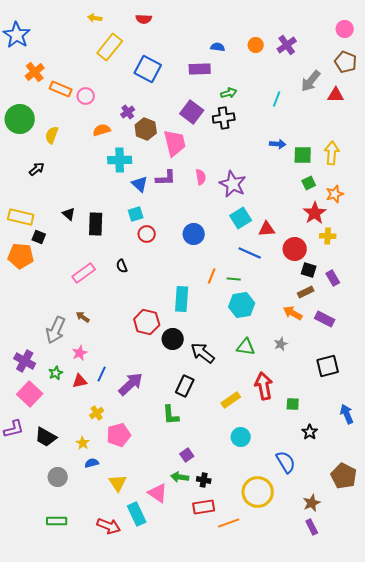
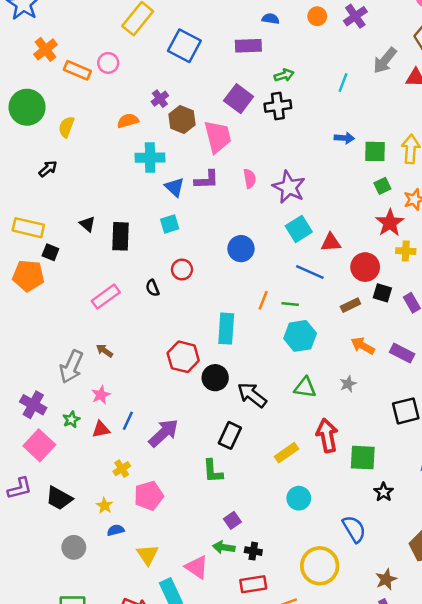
pink circle: (86, 96) -> (108, 63), moved
red circle: (147, 234) -> (182, 270), moved
brown rectangle: (306, 292) -> (350, 305), moved
green square: (293, 404) -> (363, 458), size x1.6

